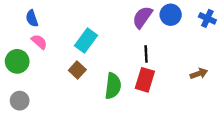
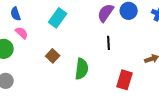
cyan rectangle: (86, 41) -> (58, 18), moved
red rectangle: (145, 80) -> (125, 80), moved

